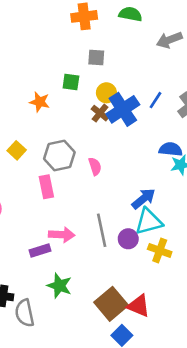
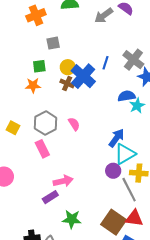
orange star: (40, 102) -> (33, 85), moved
gray line: (102, 230) -> (129, 190), moved

